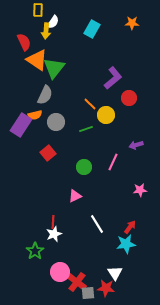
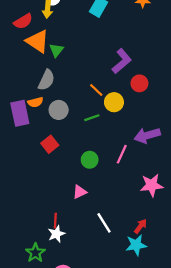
red semicircle: (24, 42) -> (23, 21), turned 84
green triangle: (54, 68) -> (56, 50), size x0.6
purple rectangle: (21, 125) -> (20, 113), turned -45
purple arrow: (136, 145) -> (147, 135), size x1.6
pink star: (140, 190) -> (152, 185), size x1.5

